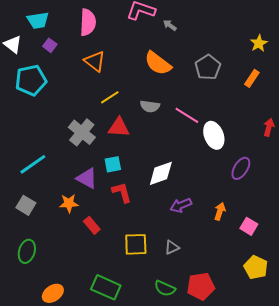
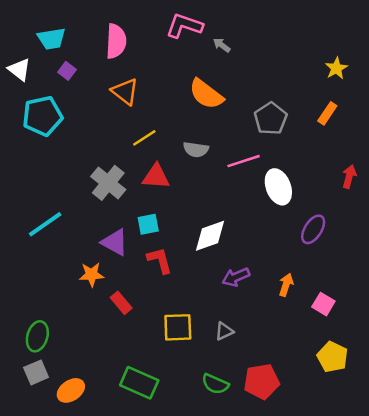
gray pentagon: (208, 67) -> (271, 119), moved
pink line: (187, 115) -> (244, 161), turned -50
gray square: (26, 205) -> (36, 372), moved, turned 36

